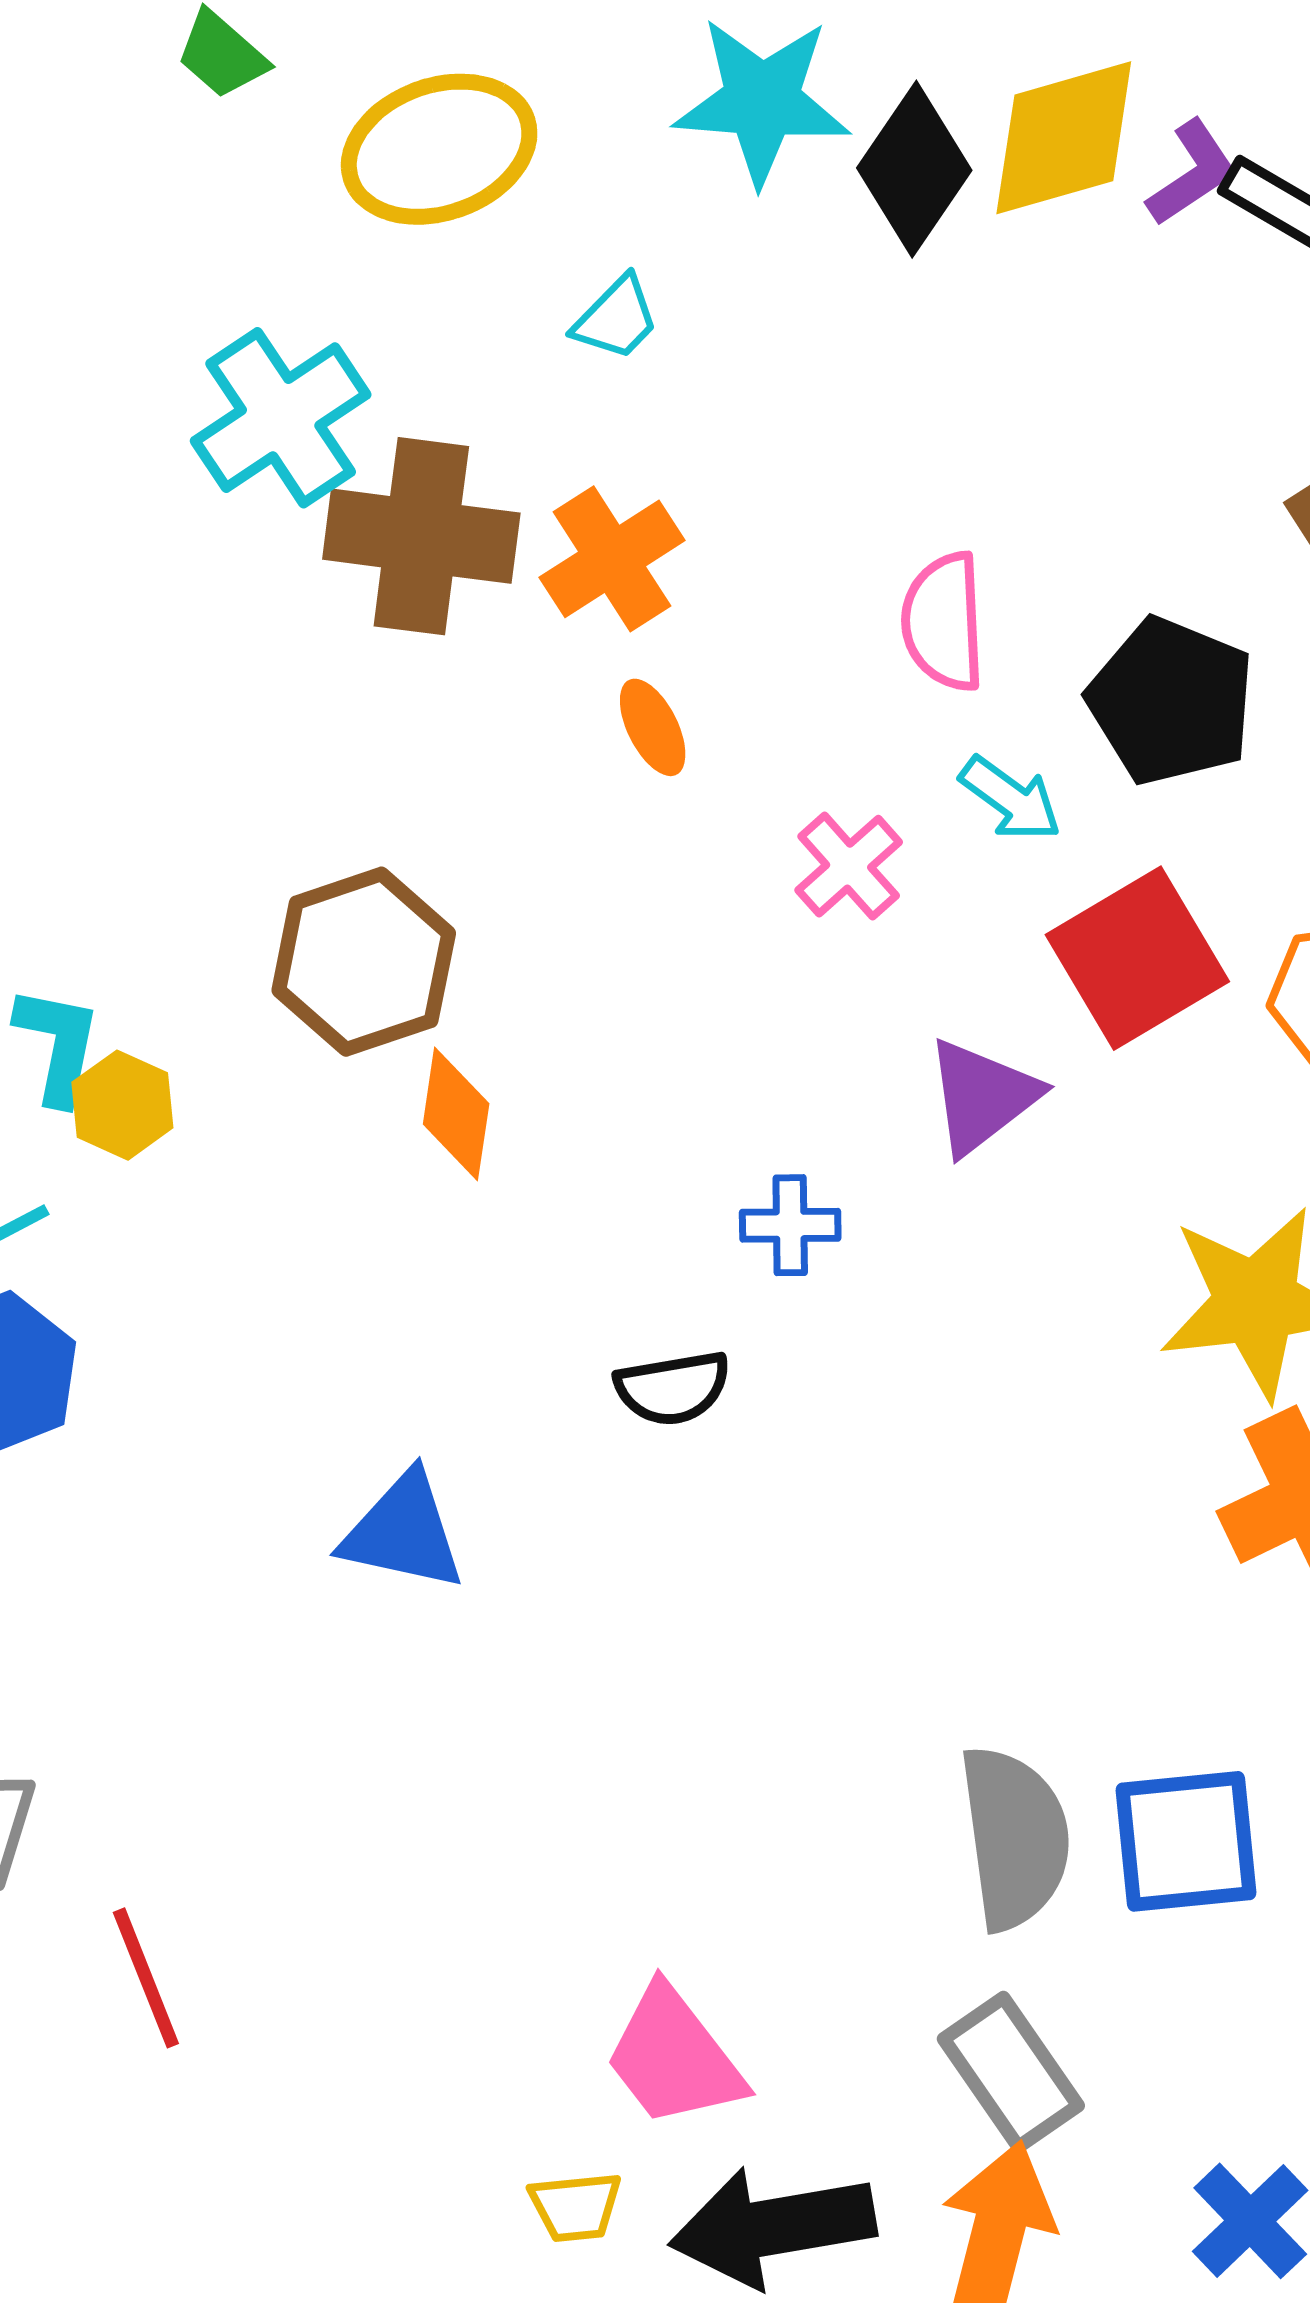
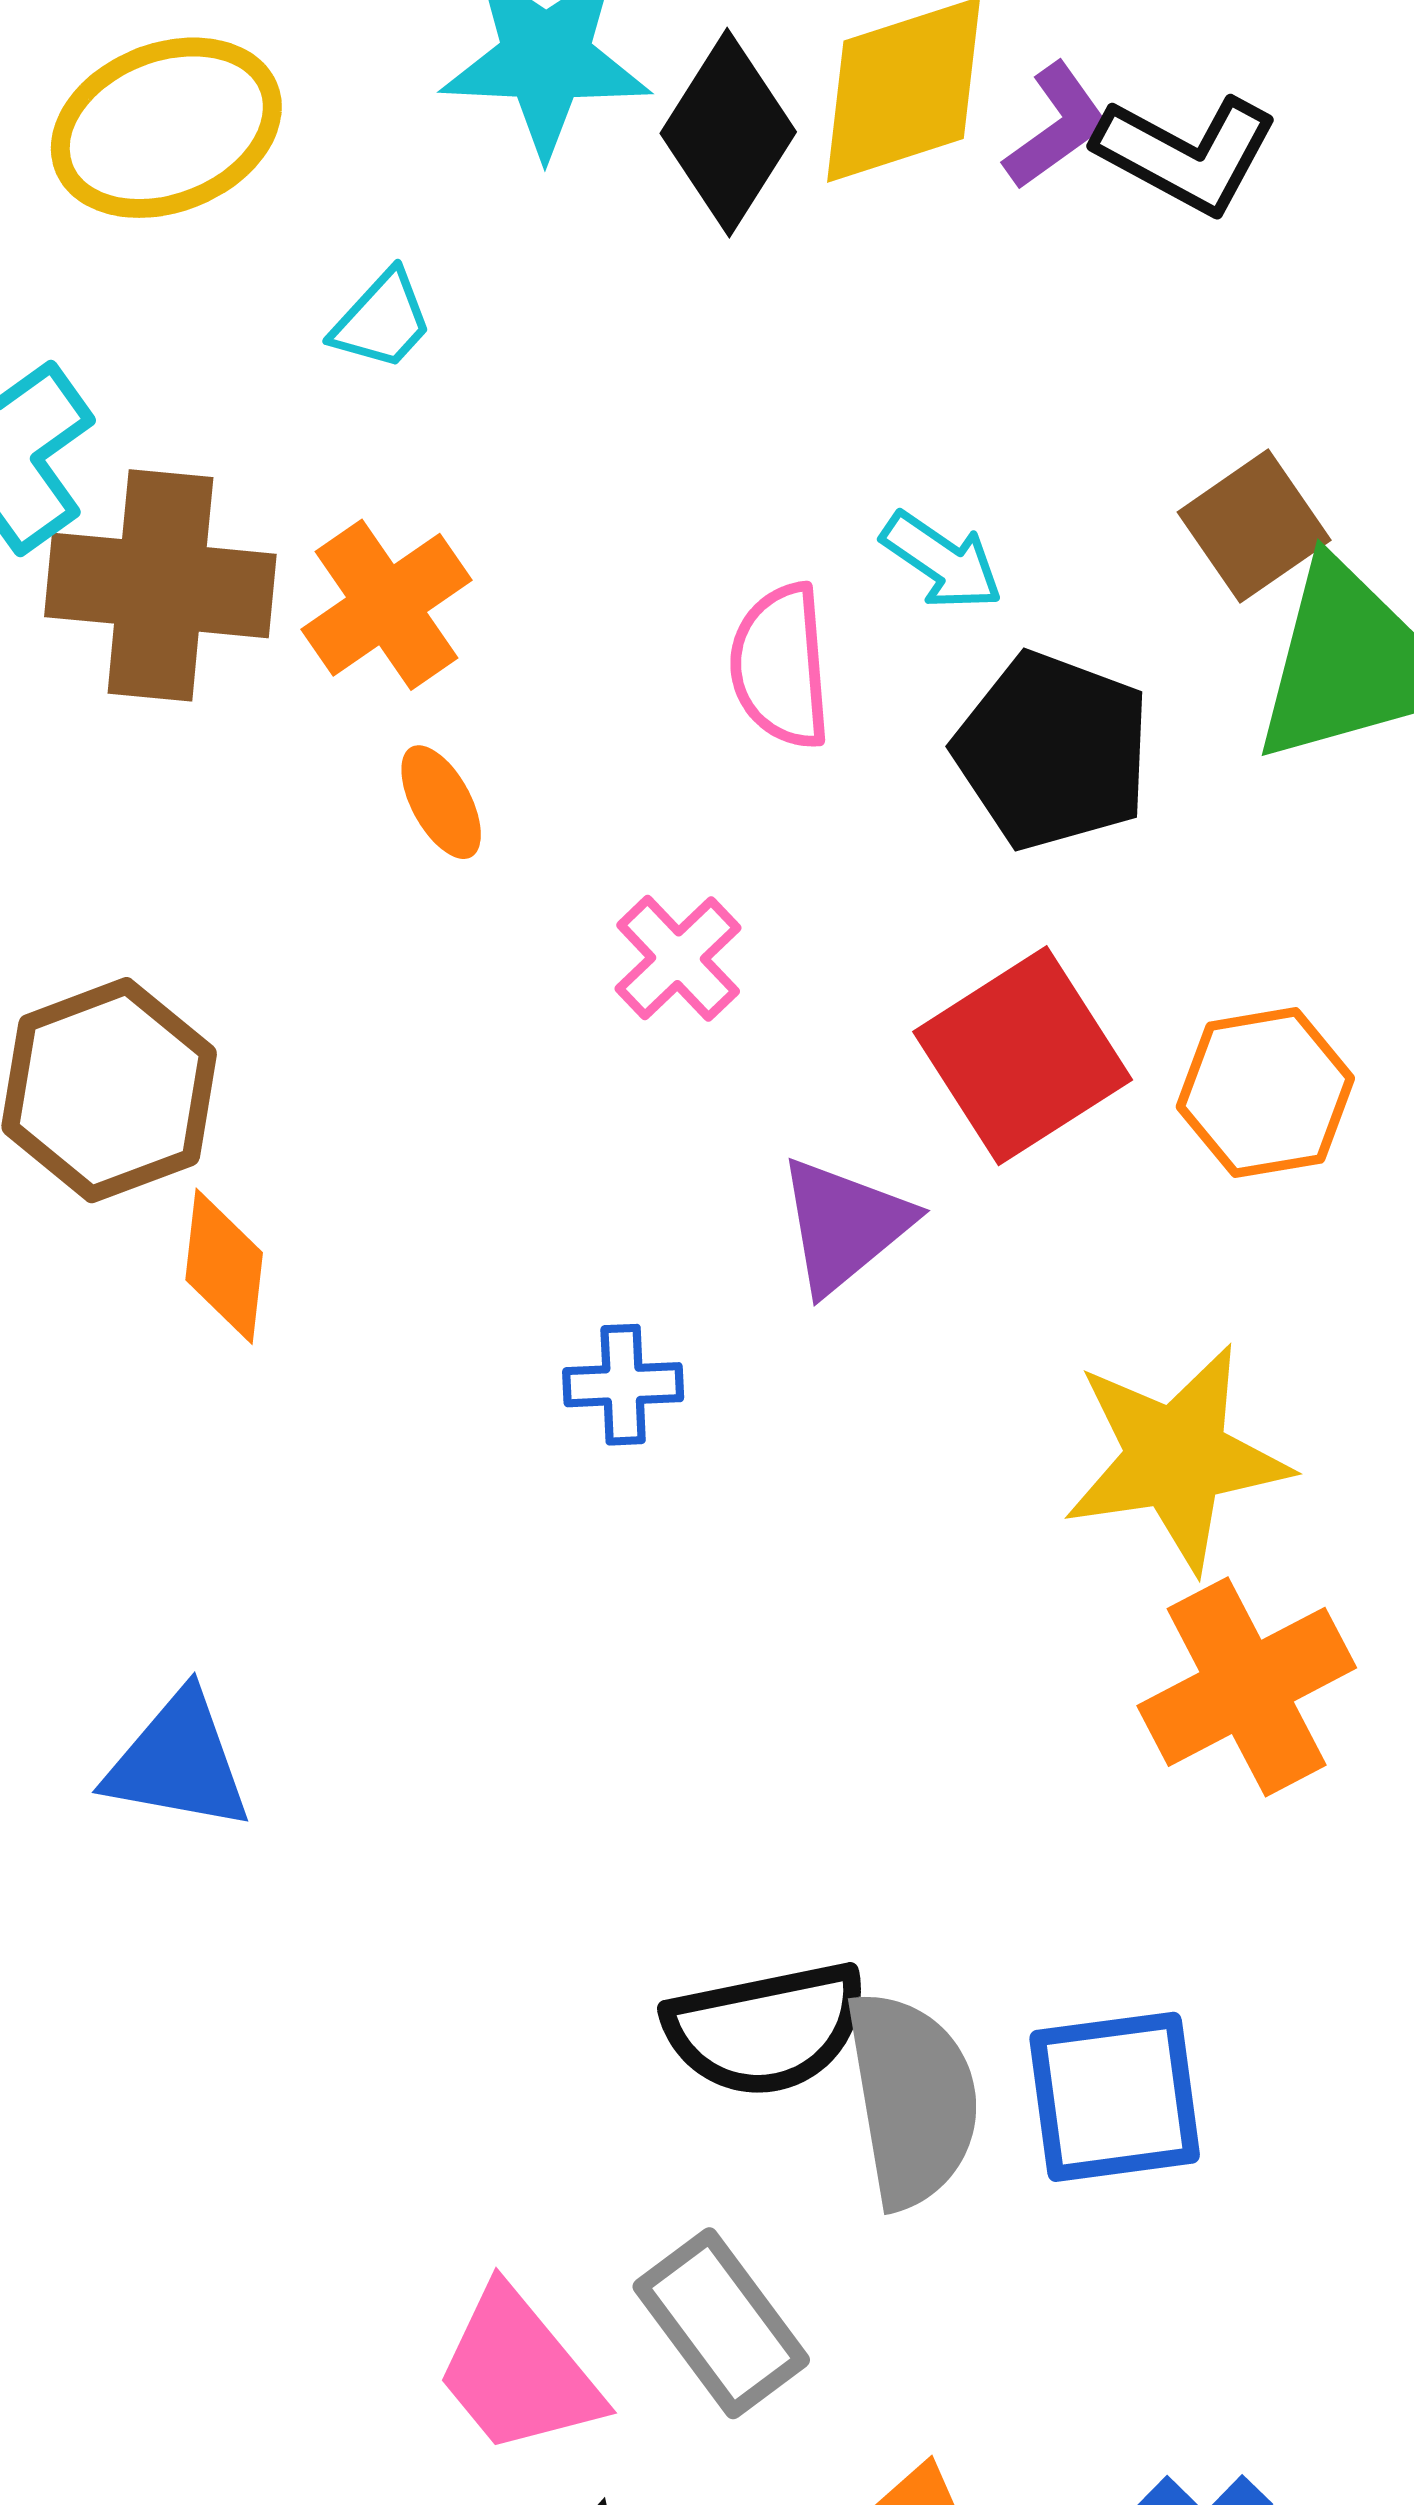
cyan arrow: (1011, 799) -> (942, 561), moved
black semicircle: (673, 1388) -> (766, 2029), moved, size x1.5
gray rectangle: (1011, 2072) -> (721, 2323), moved

